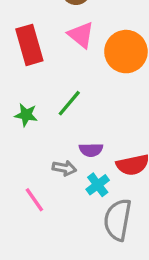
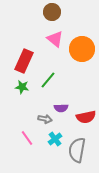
red rectangle: (29, 45) -> (24, 61), moved, turned 40
cyan cross: (98, 185) -> (55, 139), moved

